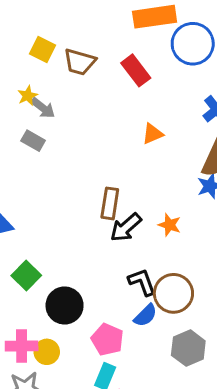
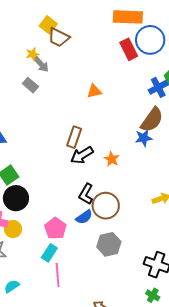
brown trapezoid: (80, 62) -> (59, 37), moved
red rectangle: (136, 70) -> (129, 49), moved
orange triangle: (153, 134) -> (94, 91), moved
black L-shape: (142, 282) -> (86, 194), turned -140
black circle: (65, 305) -> (16, 198), moved

